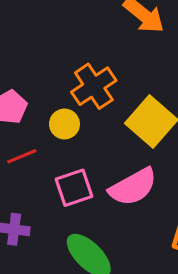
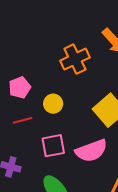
orange cross: (94, 86) -> (75, 59), moved

